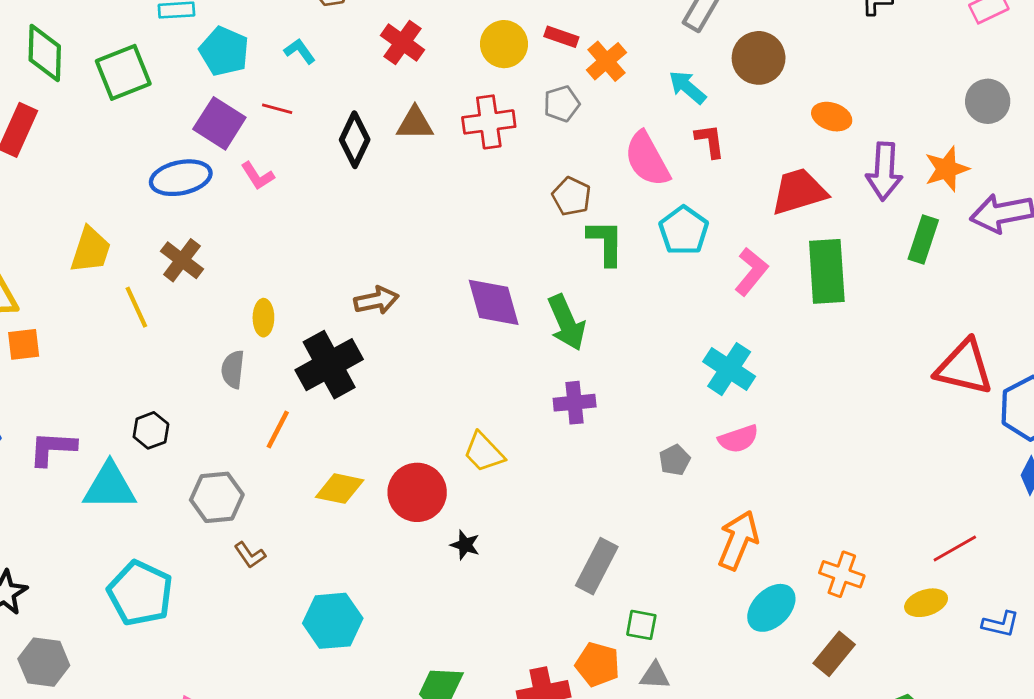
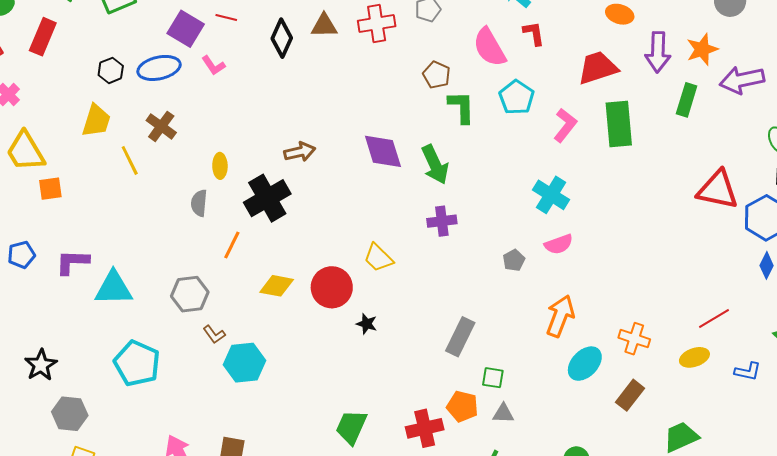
black hexagon: (151, 430) -> (111, 70), moved
cyan hexagon: (333, 621) -> (244, 363), moved

